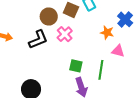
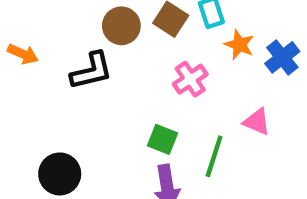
orange star: (107, 32) -> (239, 45), moved
pink cross: (65, 34) -> (190, 79), moved

